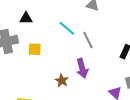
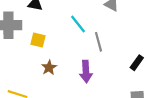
brown star: (62, 81) -> (49, 68), moved

